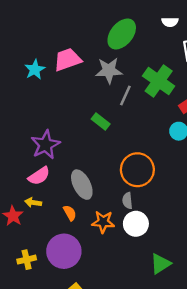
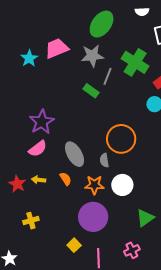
green rectangle: (101, 122) -> (91, 91), moved
gray semicircle: (127, 201) -> (104, 160), moved
yellow arrow: (33, 202) -> (39, 180), moved
purple circle: (64, 251) -> (93, 217), moved

